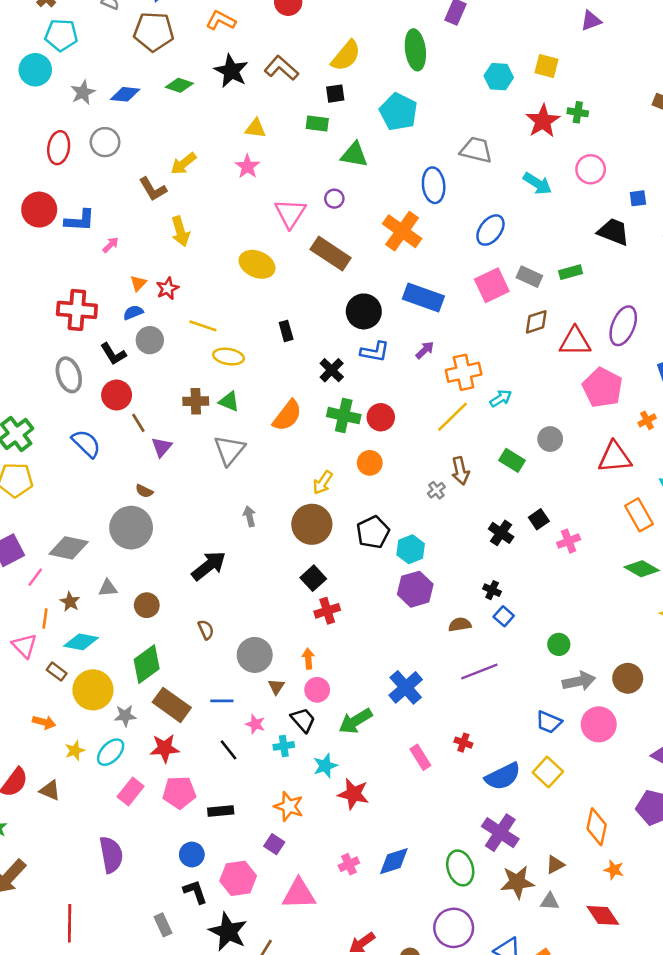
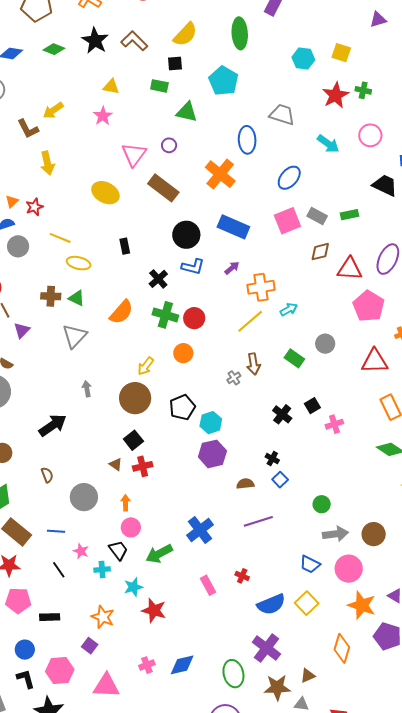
brown triangle: (276, 687) -> (116, 464), moved, turned -32
orange star: (614, 870) -> (362, 605), moved, size x1.8

